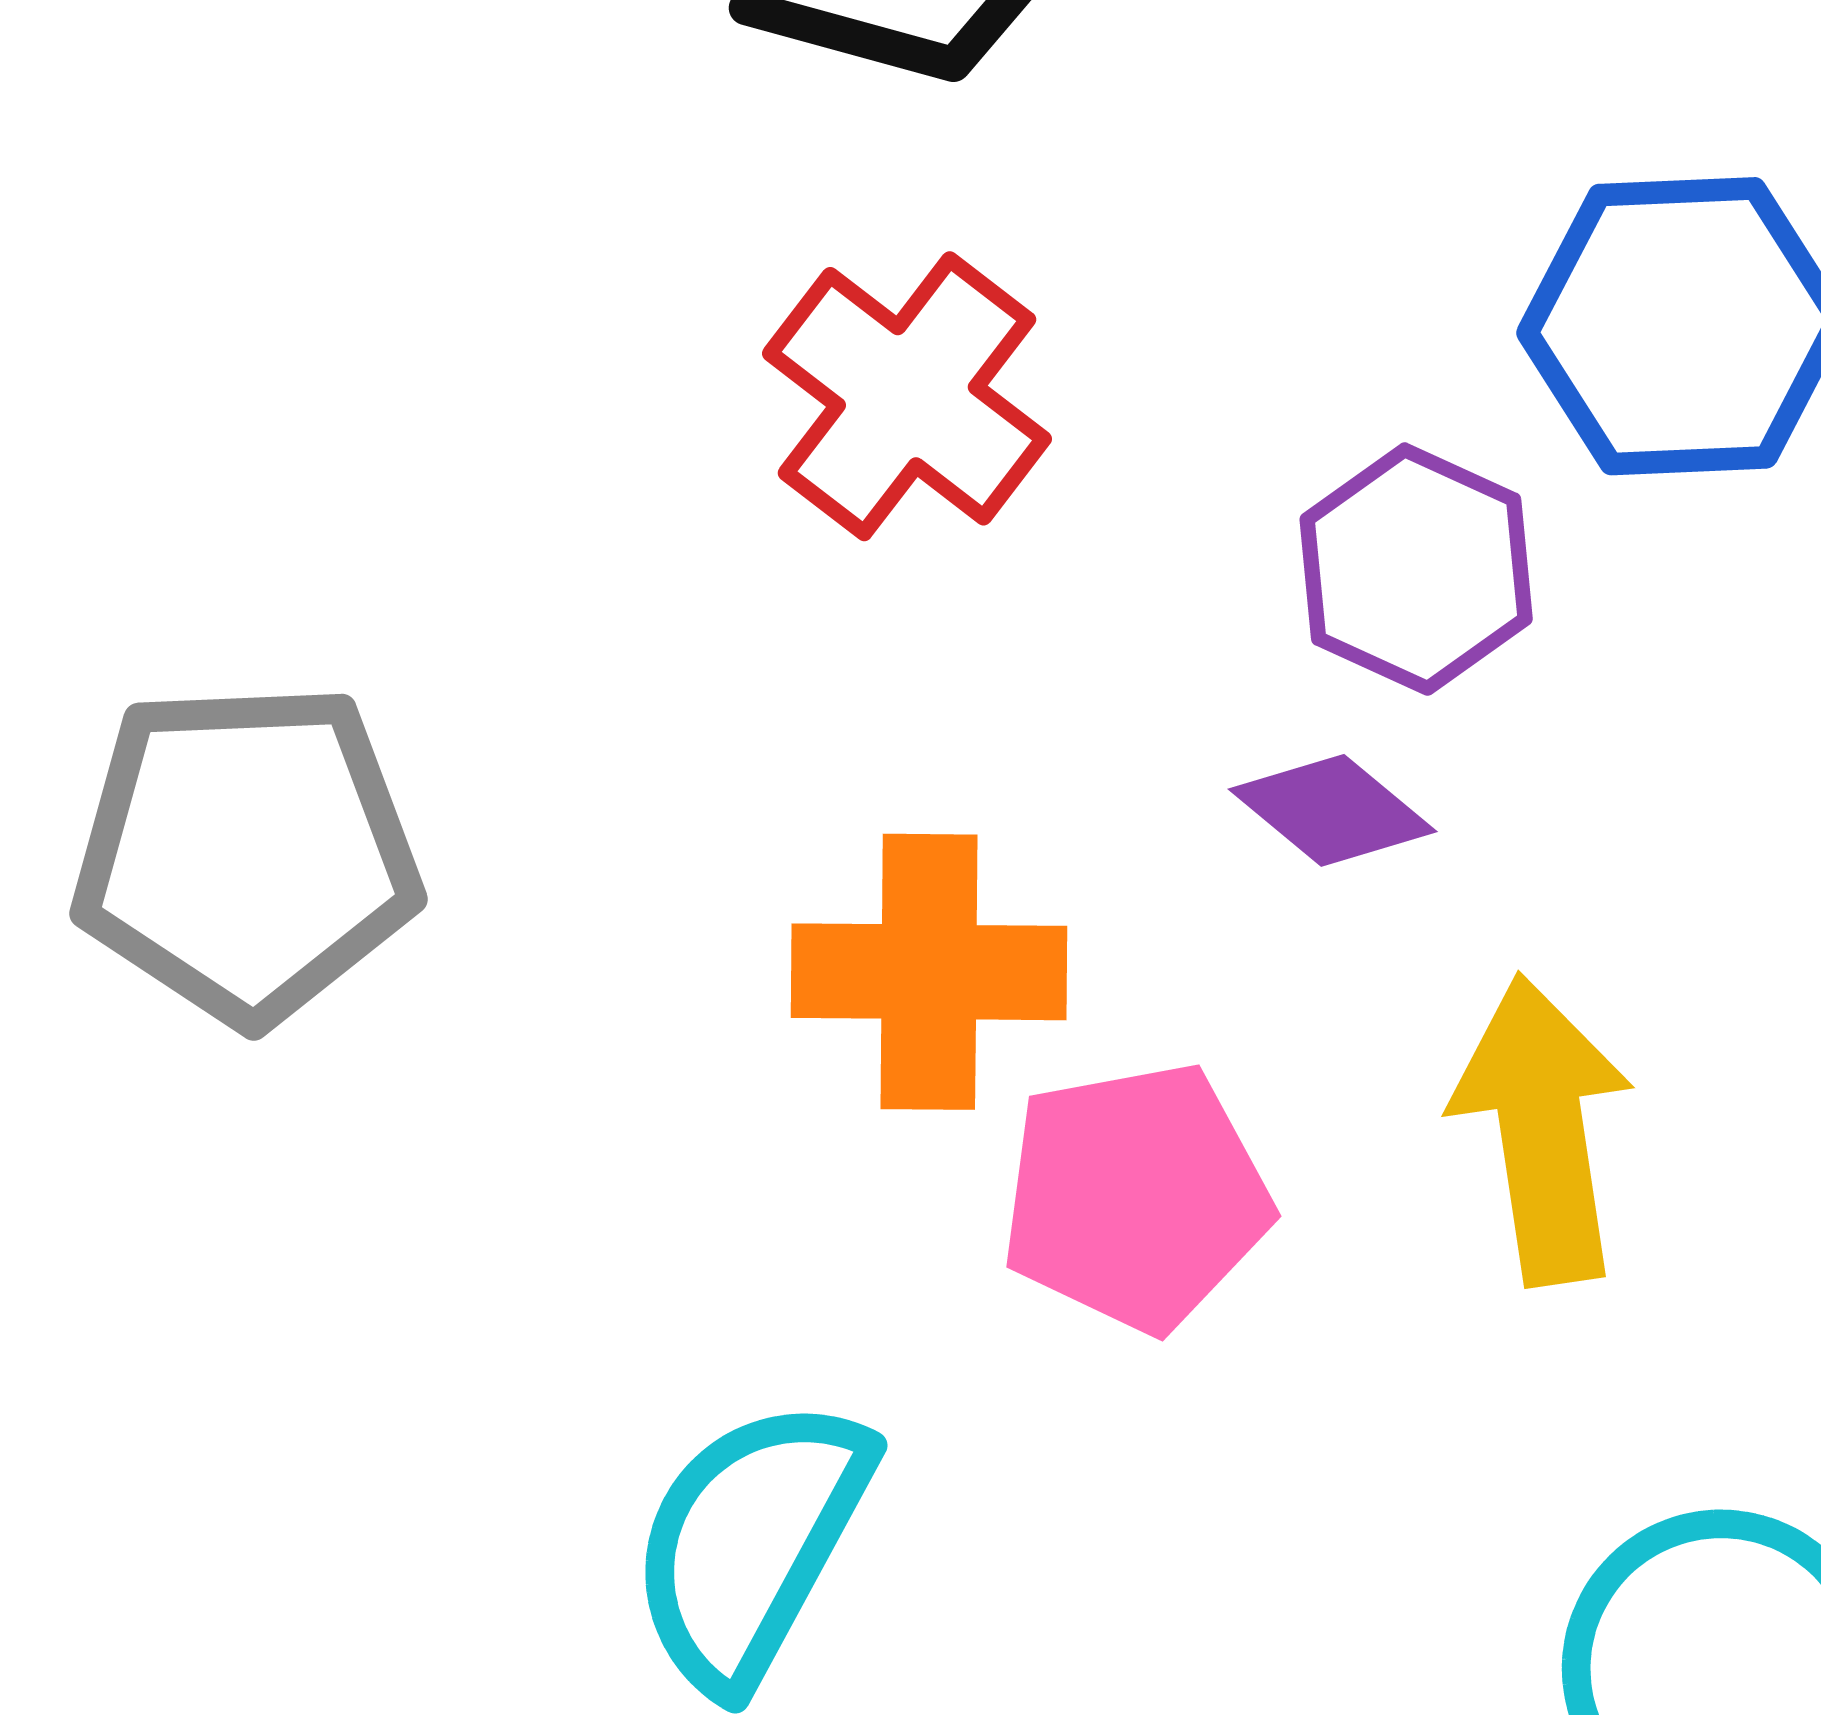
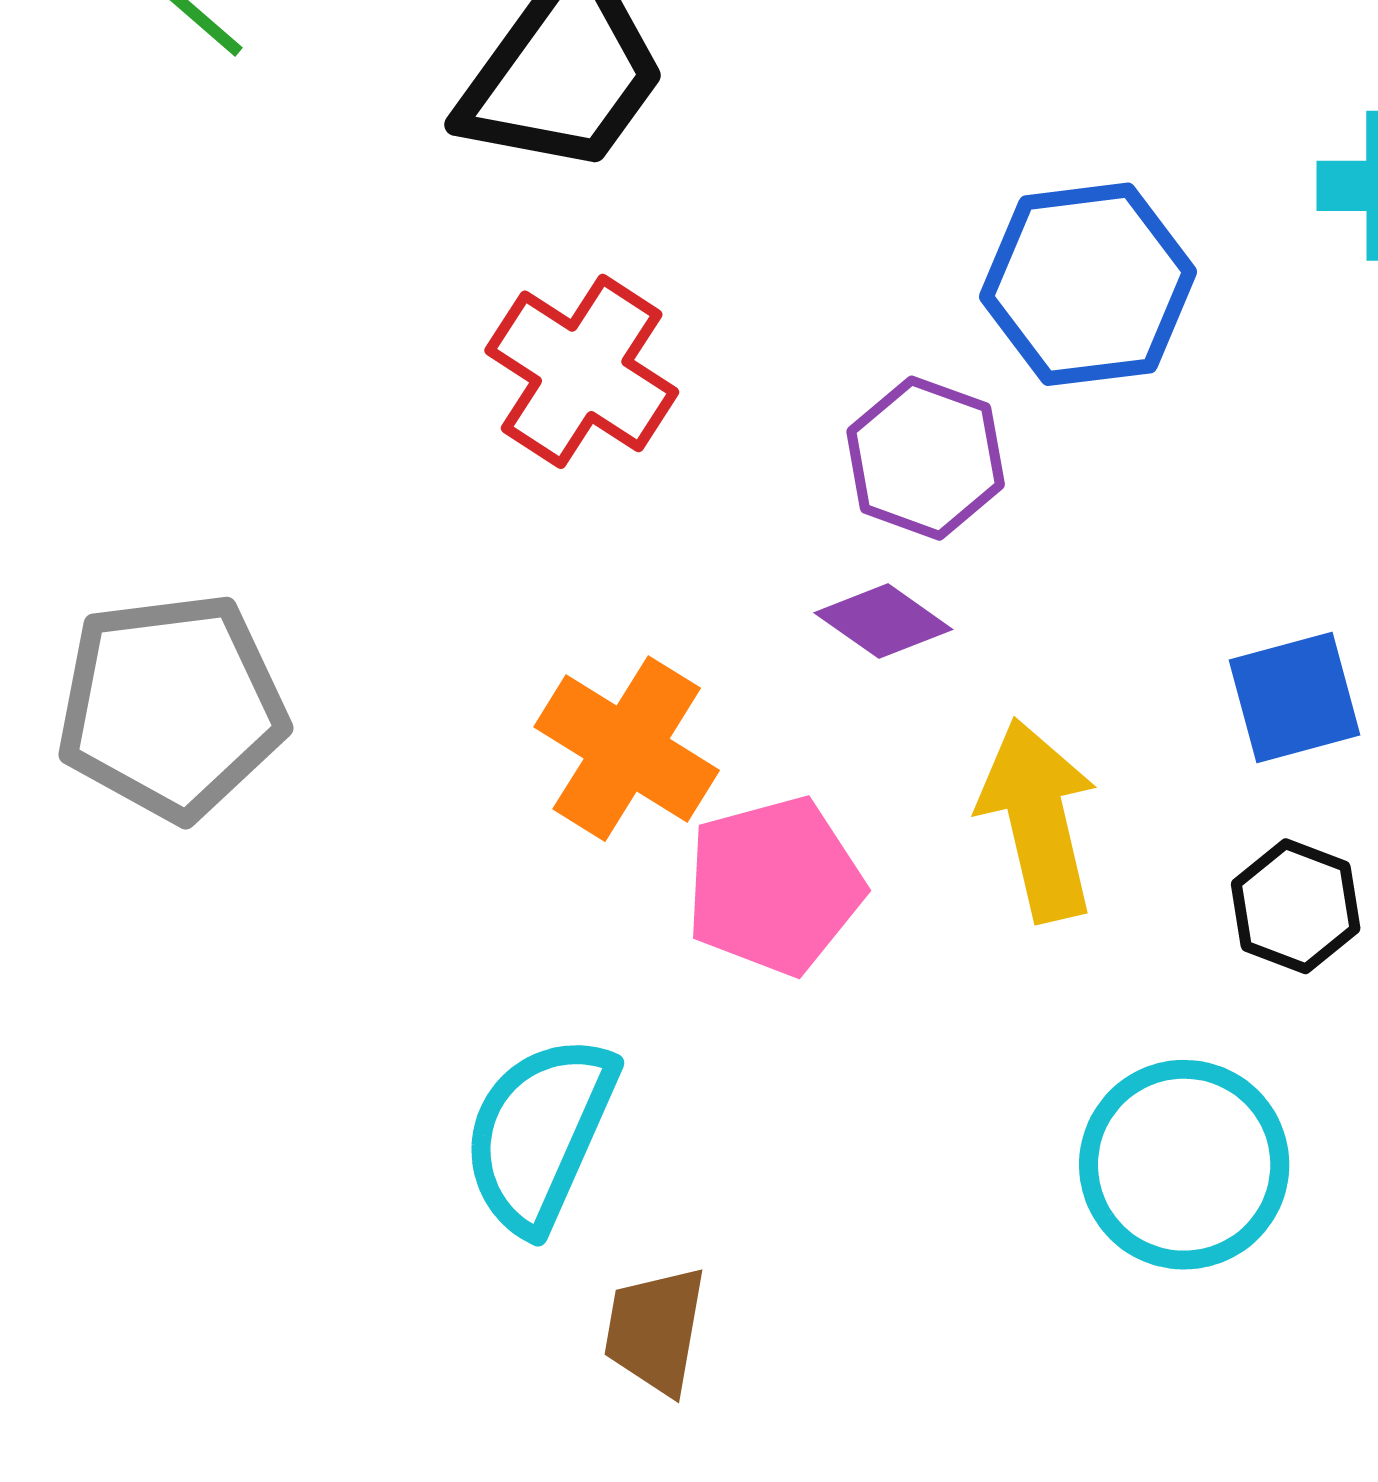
orange cross: (929, 972) -> (627, 749), turned 36

